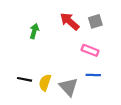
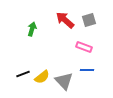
black line: (25, 79) -> (23, 74), turned -32
yellow semicircle: (45, 83) -> (42, 77), turned -147

